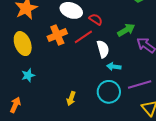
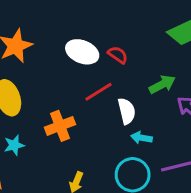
red semicircle: (96, 19) -> (118, 55), moved
orange cross: (57, 35) -> (60, 126), moved

